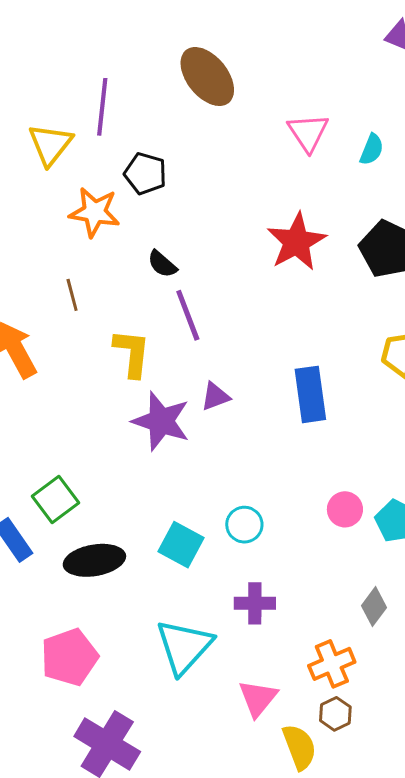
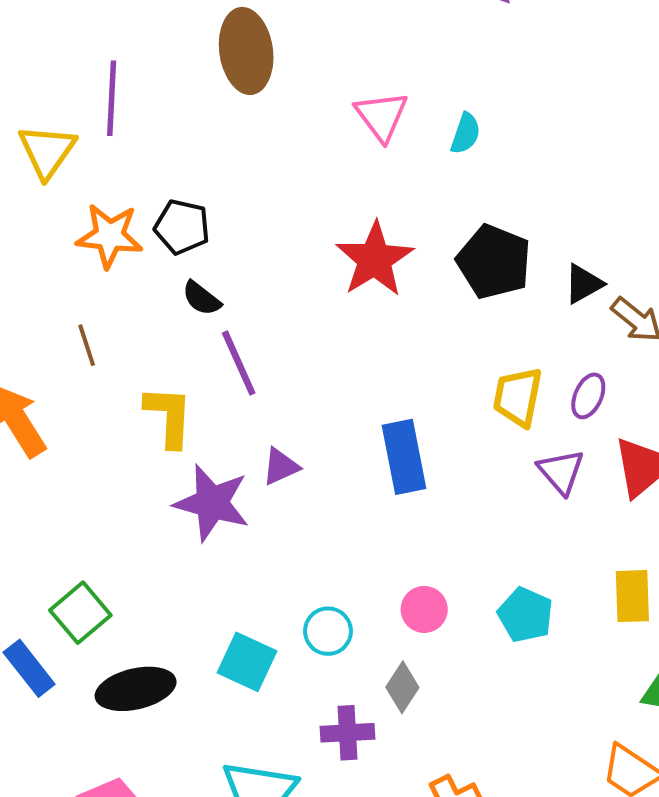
brown ellipse: (207, 77) -> (246, 51), turned 34
black pentagon: (145, 174) -> (182, 227), moved
pink circle: (345, 509) -> (424, 609), moved
gray diamond: (374, 607) -> (402, 687), moved

